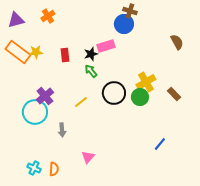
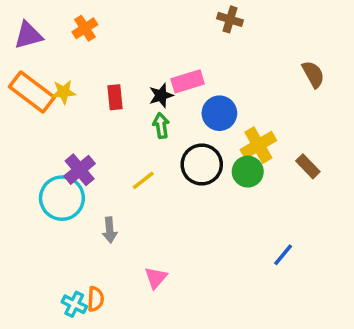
blue circle: (124, 24) -> (219, 113), moved
green arrow: (91, 71) -> (161, 126), turned 32
cyan cross: (34, 168) -> (74, 304), moved

